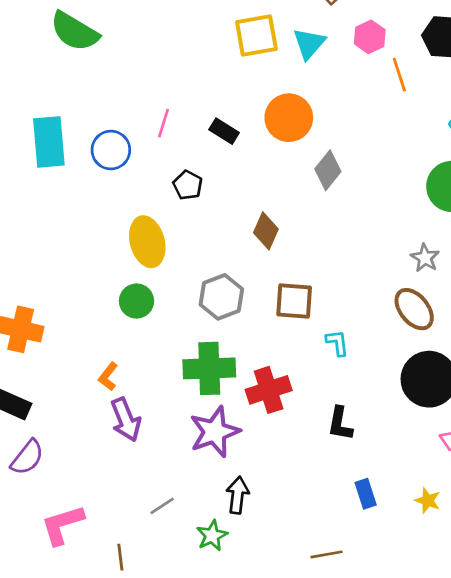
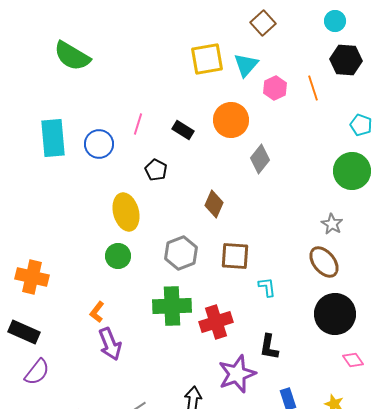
pink hexagon: (370, 37) -> (275, 88), moved
purple star: (215, 432) -> (237, 374), moved

